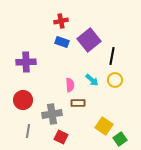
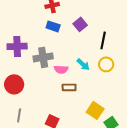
purple square: (89, 40) -> (80, 24), size x0.6
pink semicircle: (70, 85) -> (61, 69), turned 96
gray cross: (52, 114) -> (43, 57), moved

